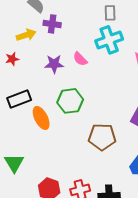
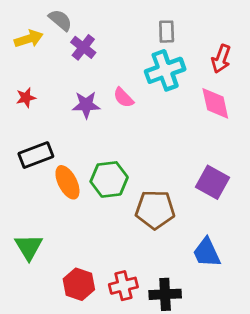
purple cross: (52, 24) -> (83, 47), turned 30
yellow arrow: (26, 35) -> (29, 39), moved
green hexagon: (70, 101) -> (109, 179), moved

